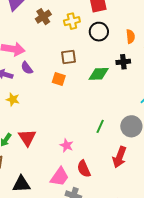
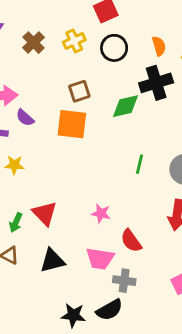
black cross: (123, 62) -> (156, 83), size x1.6
orange square: (59, 79) -> (72, 124), size x1.6
green line: (100, 126) -> (140, 164), moved
pink trapezoid: (60, 177) -> (100, 259), turned 75
black triangle: (21, 184) -> (52, 261), moved

